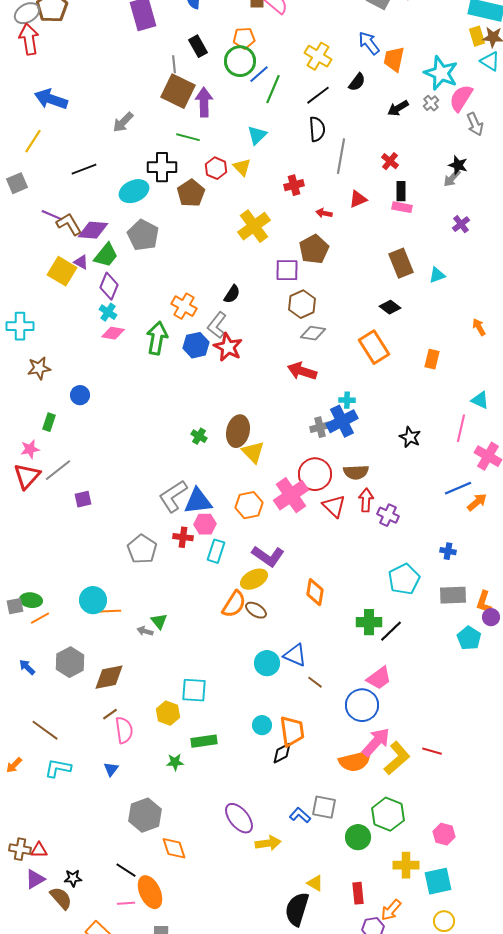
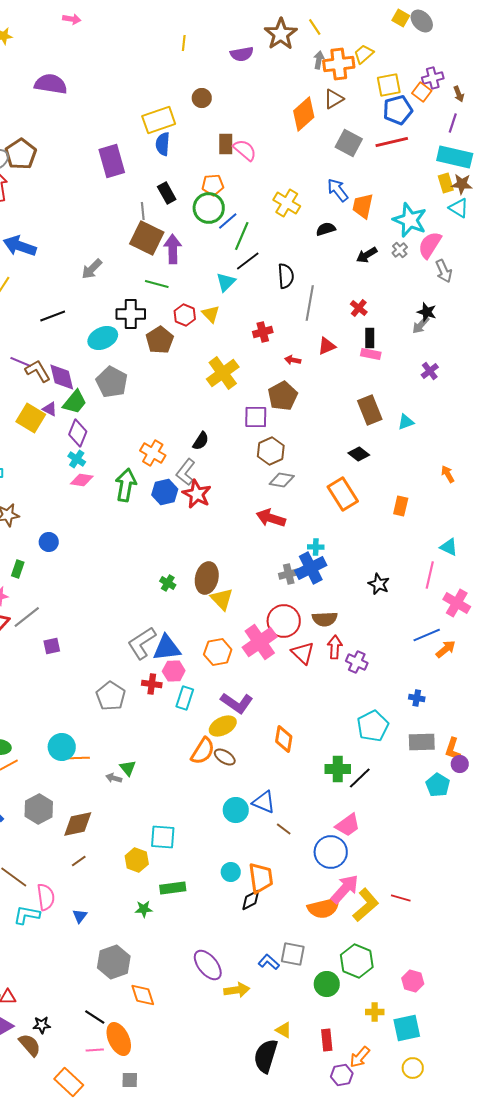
black semicircle: (357, 82) -> (326, 229), turned -144
black line: (318, 95) -> (248, 261), moved
purple diamond: (93, 230) -> (62, 377), turned 72
pink semicircle: (124, 730) -> (46, 897), moved
yellow cross: (406, 865) -> (375, 1012), size x0.7

